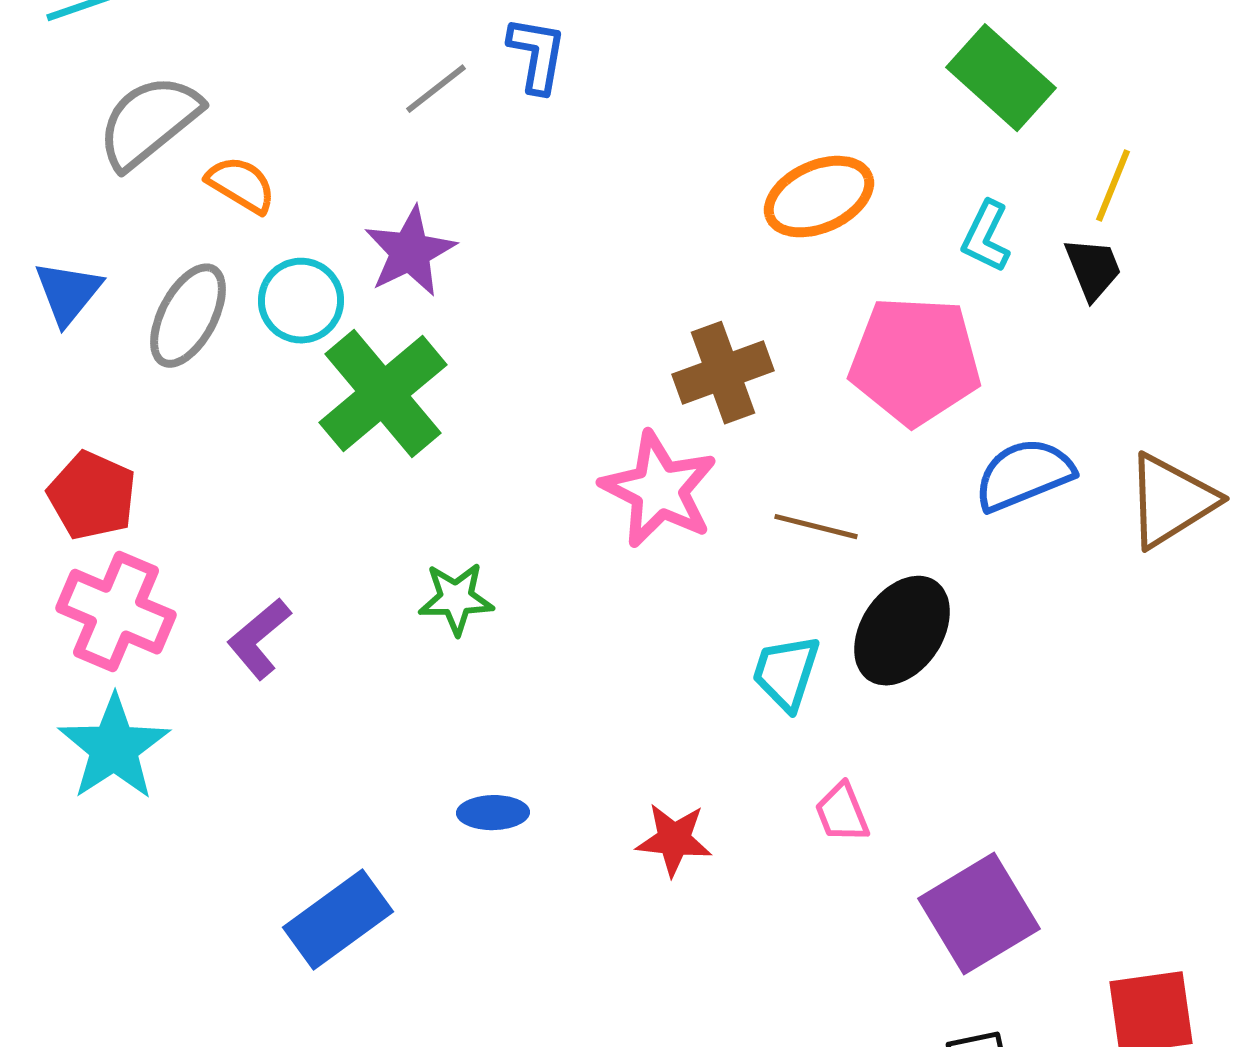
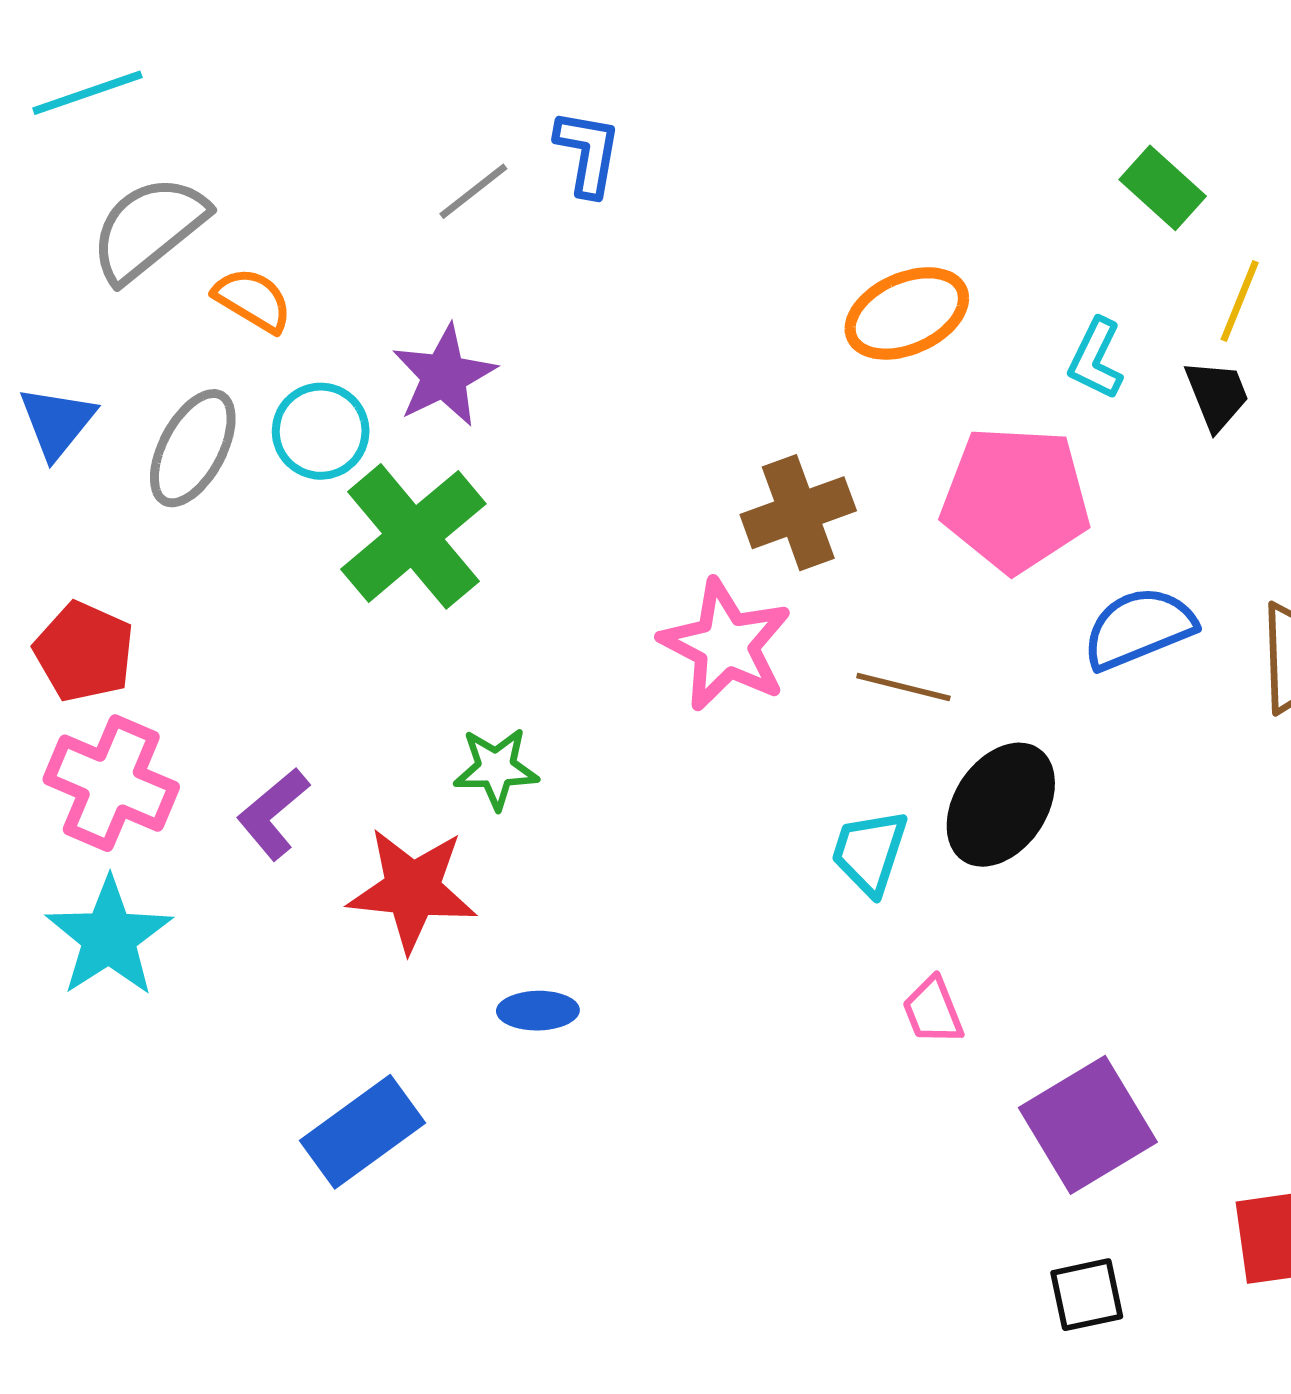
green rectangle: (1001, 78) -> (1163, 188), moved, size x0.7
red star: (674, 840) -> (412, 890), moved, size x1.5

